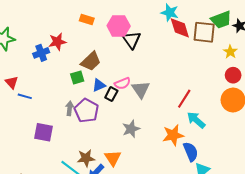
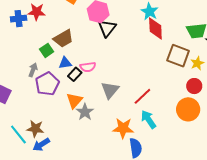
brown square: (204, 32) -> (178, 56), moved
green square: (77, 78) -> (47, 50), turned -32
gray triangle: (141, 89) -> (110, 90), moved
gray arrow: (70, 108) -> (33, 70), moved
gray star: (131, 129) -> (85, 112), turned -30
orange triangle: (113, 158) -> (74, 100), moved

